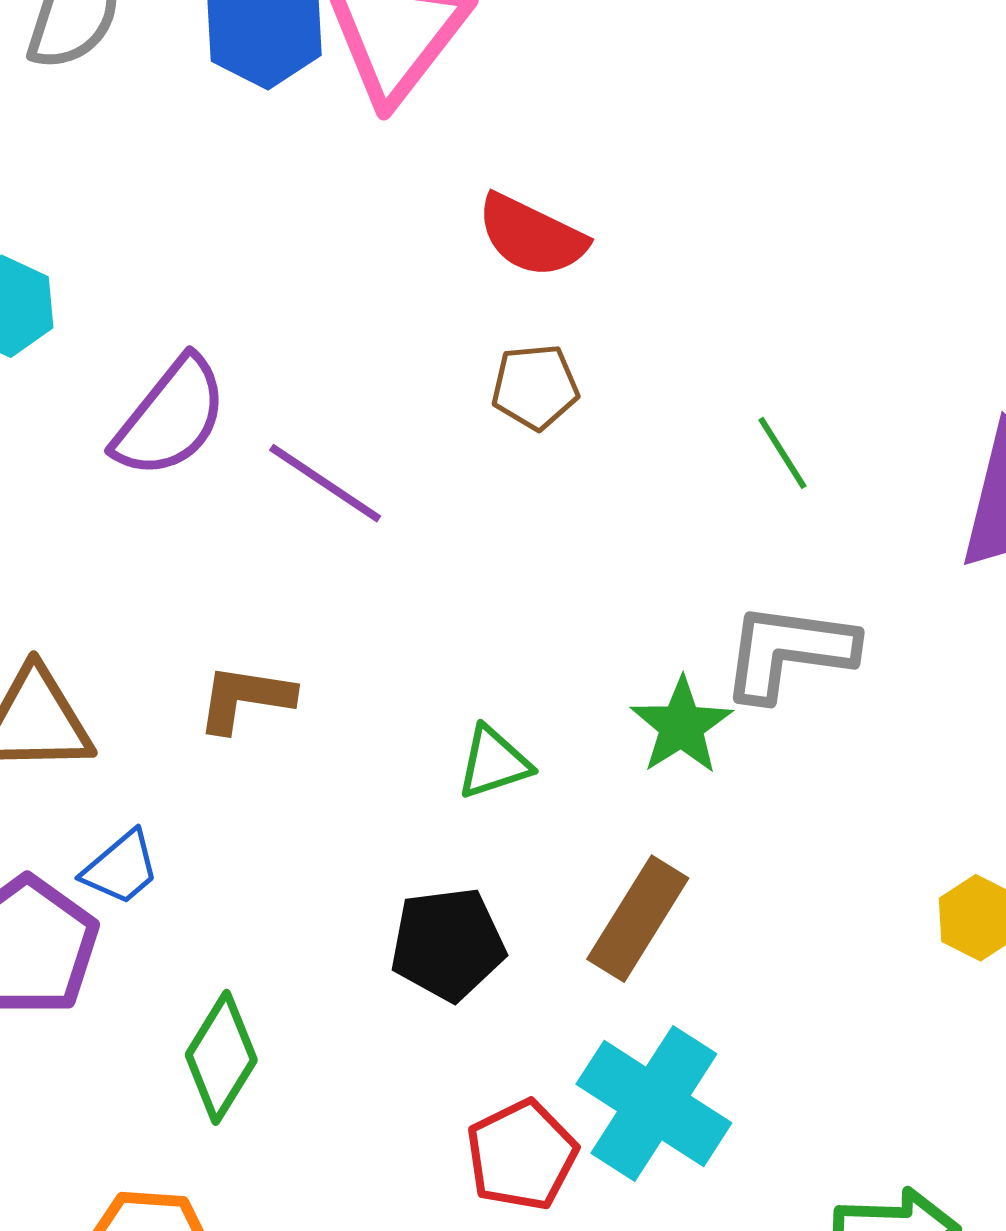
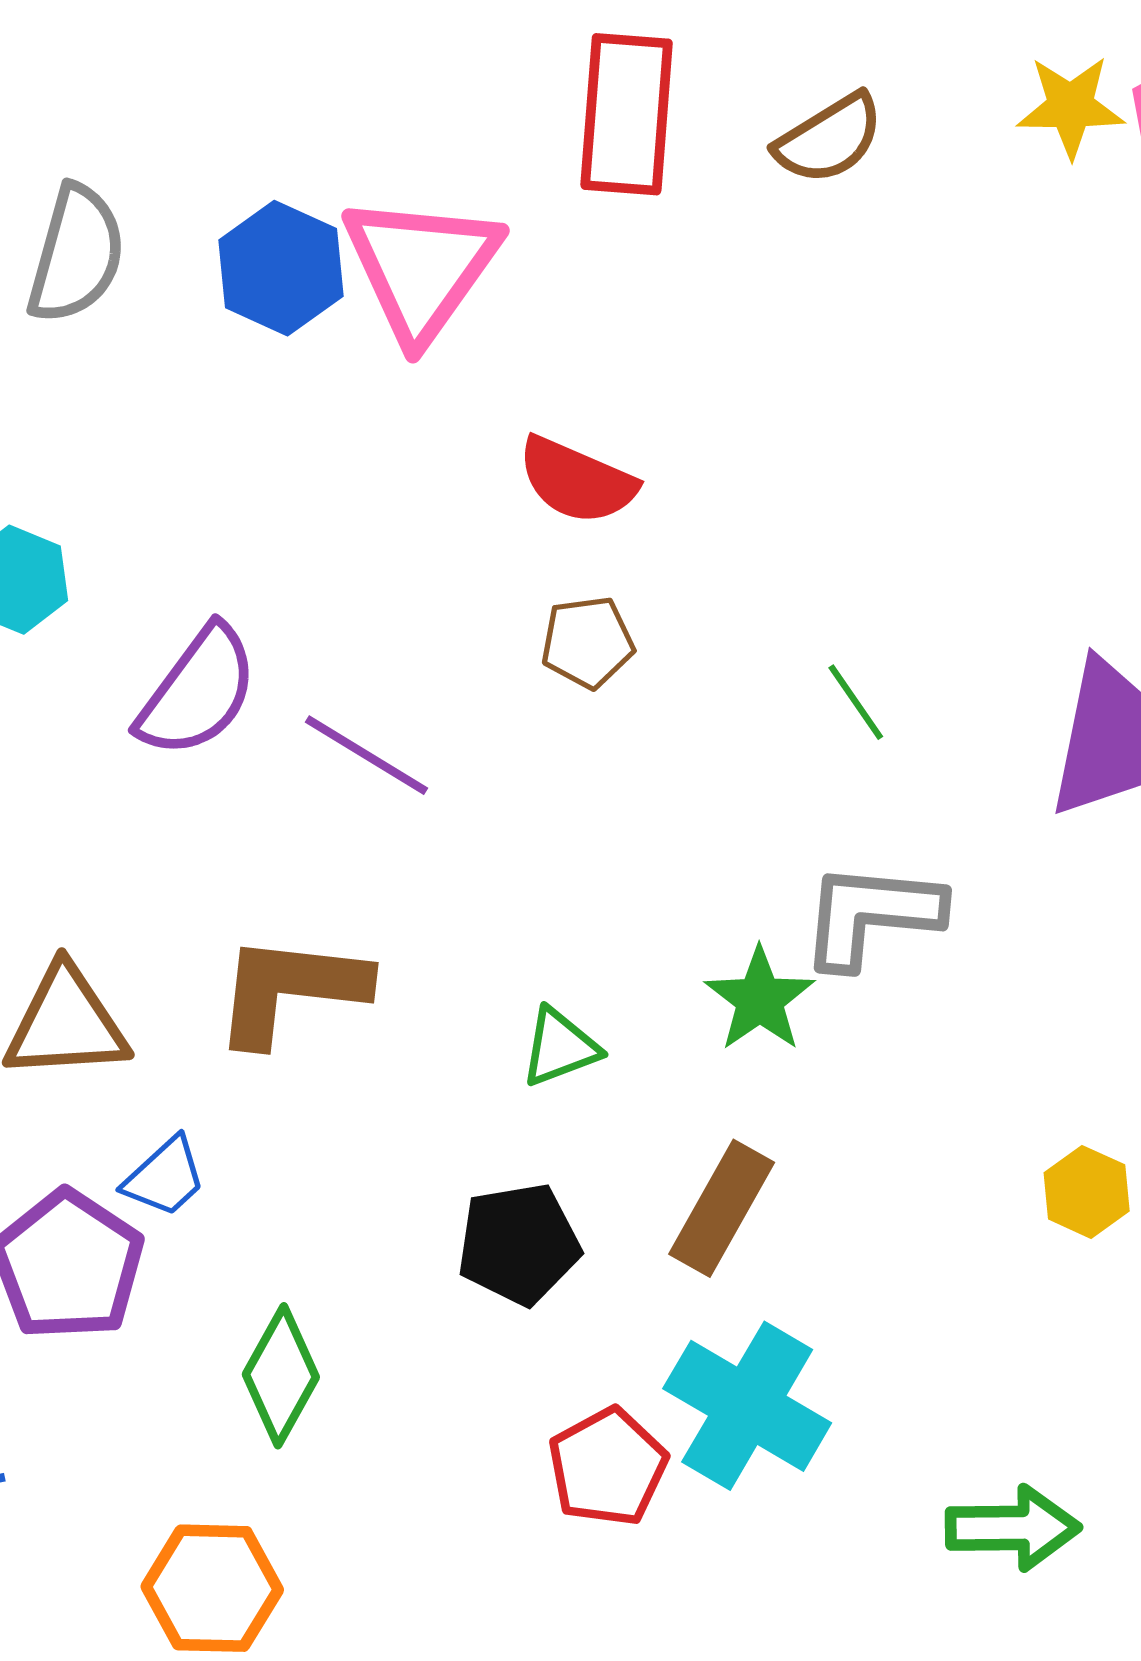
brown L-shape: (245, 698) -> (290, 989), size x1.5

